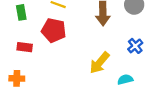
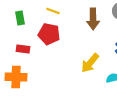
orange cross: (17, 78) -> (16, 77), size x1.5

